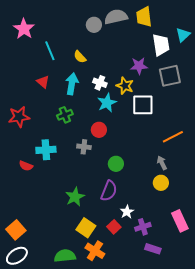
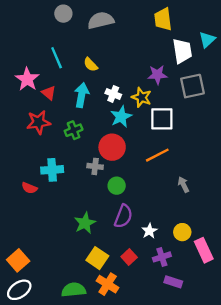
gray semicircle: (116, 17) -> (101, 20), moved
gray circle: (94, 25) -> (63, 14), moved
pink star: (24, 29) -> (27, 79), moved
red star: (19, 117) -> (38, 122), moved
red circle: (99, 130) -> (112, 147), size x1.5
orange line: (173, 137) -> (157, 155), moved
green circle: (116, 164) -> (117, 186), moved
yellow circle: (161, 183) -> (182, 232), moved
white star: (127, 212) -> (149, 231), moved

